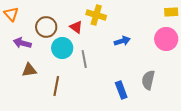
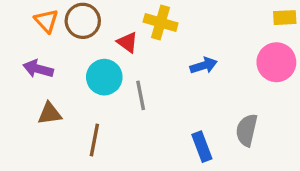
orange triangle: (11, 14) -> (46, 21), moved
brown circle: (46, 27) -> (83, 21), moved

